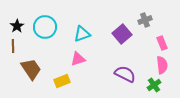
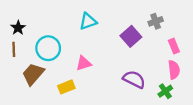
cyan circle: (45, 27) -> (48, 48), moved
cyan triangle: (82, 34) -> (88, 21), moved
brown trapezoid: (31, 69) -> (33, 74), turned -105

